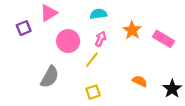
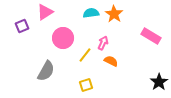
orange star: (132, 30) -> (114, 14), moved
pink arrow: (101, 39) -> (103, 43), moved
orange semicircle: (140, 81) -> (111, 61), moved

